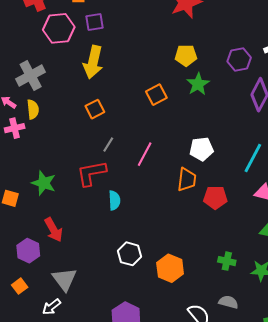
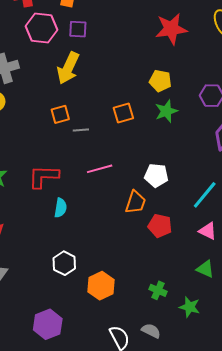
gray line: (108, 145) -> (81, 130), moved, turned 42
pink line: (145, 154) -> (100, 169), turned 35

